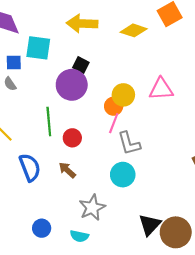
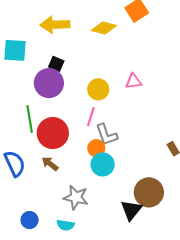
pink triangle: (161, 89) -> (133, 81), size x0.7
orange circle: (114, 106) -> (96, 148), moved
red circle: (72, 138) -> (53, 133), size x1.8
gray star: (92, 208) -> (76, 197), turned -30
brown circle: (176, 232) -> (149, 192), moved

